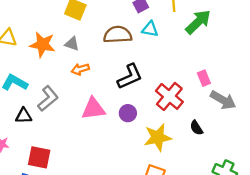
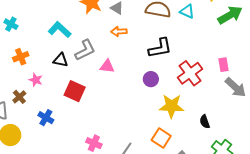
pink triangle: (93, 109) -> (107, 66), moved, size x0.7
black semicircle: (196, 128) -> (205, 122), moved
red square: (39, 157) -> (75, 91), moved

